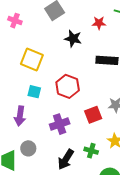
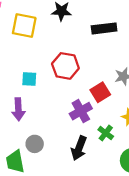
yellow square: (32, 59) -> (24, 26), moved
purple cross: (60, 124) -> (81, 111), moved
green cross: (91, 151) -> (106, 133), turned 32

